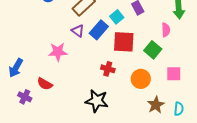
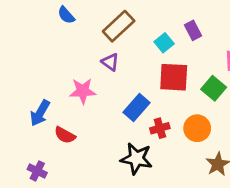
blue rectangle: (99, 30) -> (136, 108), moved
blue arrow: (16, 68) -> (40, 113), moved
red cross: (108, 69) -> (160, 128), moved, turned -32
purple cross: (25, 97) -> (37, 171), moved

